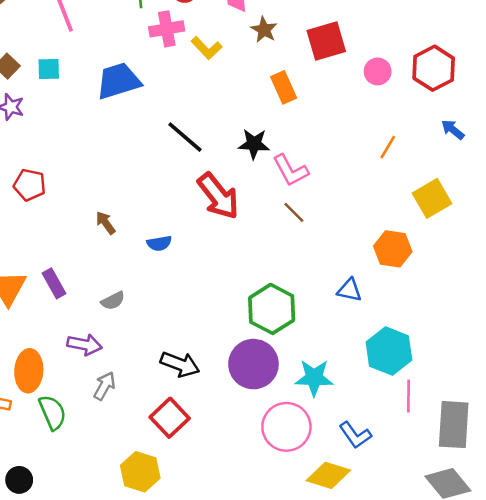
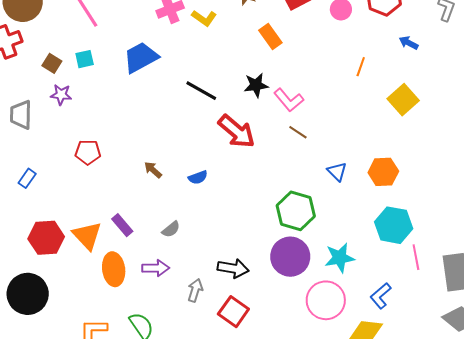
orange hexagon: (393, 249) -> (383, 172), moved
blue triangle: (349, 290) -> (337, 172), moved, turned 45
orange ellipse: (29, 371) -> (114, 269), moved
gray arrow: (104, 386) -> (195, 290), moved
blue L-shape: (355, 435) -> (381, 296), turned 96

